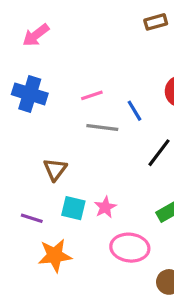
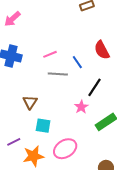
pink star: (105, 207) -> (81, 107), moved
purple line: (32, 218) -> (14, 142), moved, turned -40
pink ellipse: (130, 248) -> (65, 149), moved, turned -35

